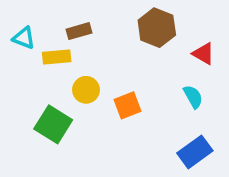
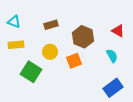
brown hexagon: (157, 28) -> (83, 37), moved
brown rectangle: (79, 31) -> (51, 25), moved
yellow rectangle: (57, 57) -> (16, 45), moved

